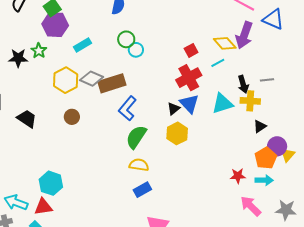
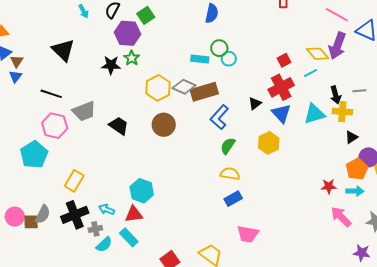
purple hexagon: (55, 25) -> (128, 33), moved
cyan rectangle: (83, 45) -> (200, 59), moved, turned 36
black triangle: (174, 109) -> (255, 104), moved
brown circle: (72, 117) -> (164, 125), size x1.5
green semicircle: (136, 137) -> (228, 146), size x0.7
cyan arrow: (16, 202) -> (106, 209), size x0.7

